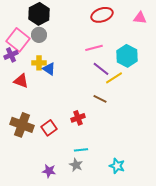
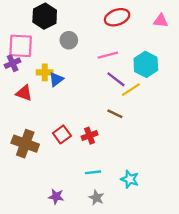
gray circle: (39, 35) -> (69, 40), moved
pink square: (18, 40) -> (21, 46), turned -35
blue triangle: (49, 69) -> (56, 79), turned 48
red square: (49, 128) -> (62, 134), moved
gray star: (76, 165) -> (96, 198), moved
cyan star: (117, 166) -> (130, 179), moved

